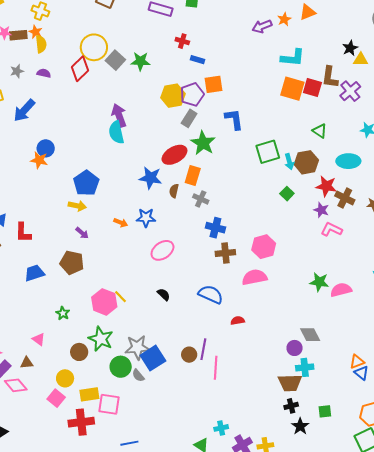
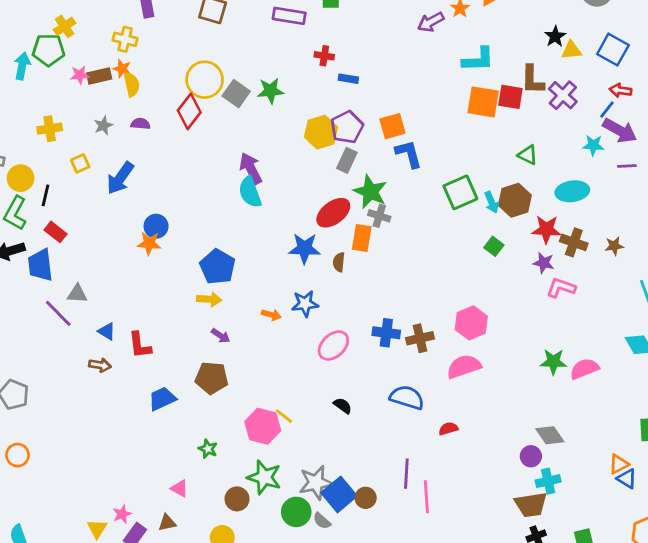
orange square: (213, 84) -> (392, 126), moved
gray cross: (201, 199) -> (379, 216), moved
blue cross: (215, 228) -> (386, 333), moved
brown circle: (189, 355) -> (366, 498), moved

